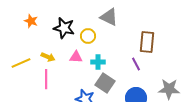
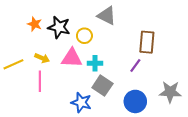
orange star: (31, 21) -> (35, 24), moved
pink triangle: (76, 57) -> (72, 58), size x1.5
purple line: (136, 64) -> (135, 65), turned 64

